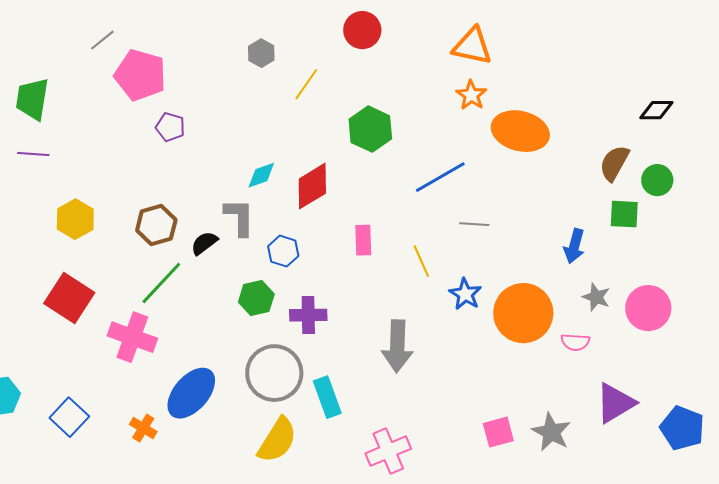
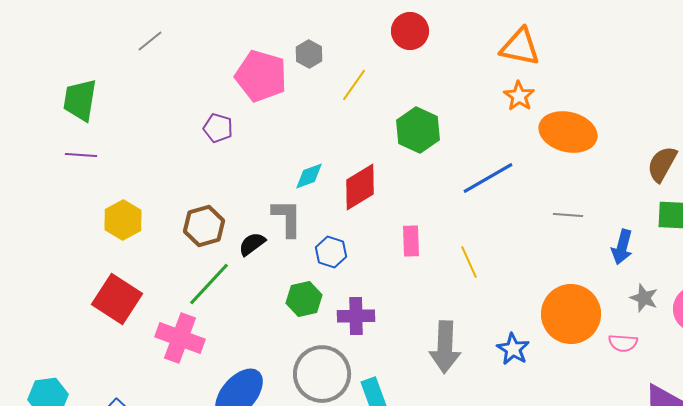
pink pentagon: (140, 75) -> (261, 76), moved
gray line: (474, 224) -> (568, 215), moved
blue star: (465, 294) -> (513, 349), moved

